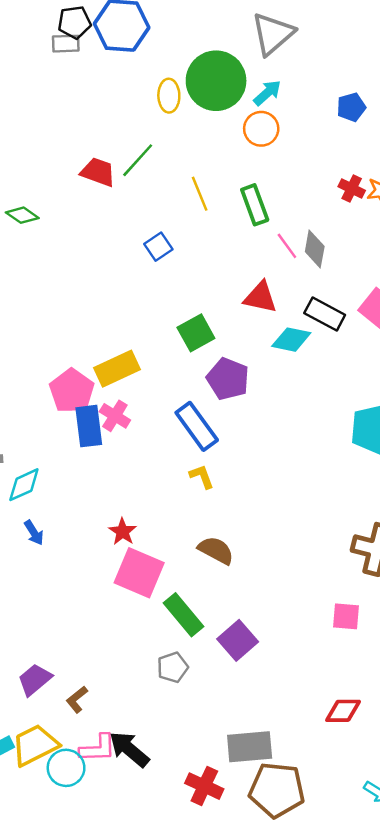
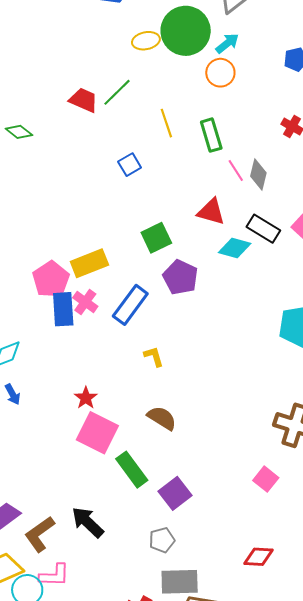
yellow ellipse: (169, 96) -> (146, 41), turned 76
blue rectangle: (197, 426) -> (130, 305), moved, turned 69
pink square: (346, 616) -> (266, 479), turned 30
gray pentagon: (173, 667) -> (162, 540), moved
brown L-shape: (77, 699) -> (40, 534), size x1.6
black arrow: (129, 749) -> (88, 522), moved

